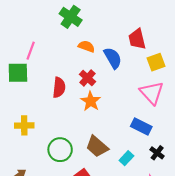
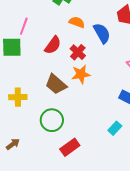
red semicircle: (59, 87) -> (53, 45), moved, turned 30
orange star: (91, 101) -> (81, 74), turned 30
brown trapezoid: (97, 146) -> (56, 84), moved

